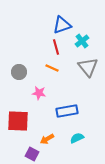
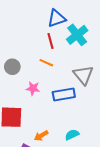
cyan cross: (82, 41) -> (77, 35), size x1.5
gray triangle: (88, 67) -> (83, 75), moved
blue rectangle: (67, 111) -> (64, 95), moved

